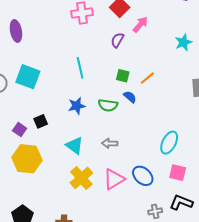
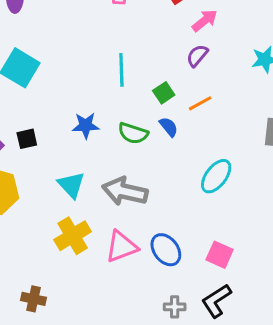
purple semicircle: (117, 40) -> (197, 56), moved
cyan line: (80, 68) -> (121, 70), moved
green square: (123, 76) -> (164, 93), turned 32
gray arrow: (110, 143) -> (125, 191), size x1.8
cyan ellipse: (169, 143) -> (216, 176), moved
black L-shape: (181, 202) -> (216, 301), turned -65

